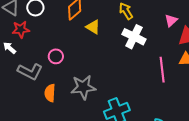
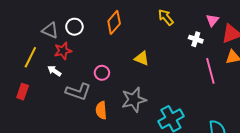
yellow triangle: (93, 27) -> (142, 58), moved
white cross: (134, 37) -> (196, 39), moved, size x0.6

